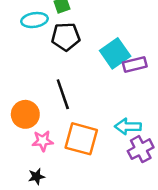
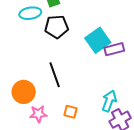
cyan arrow: (128, 127) -> (109, 101), turned 110
orange square: (81, 139) -> (70, 112), size x0.5

